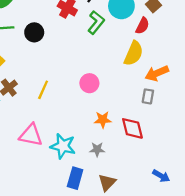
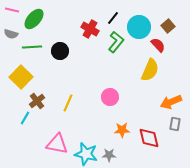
red semicircle: (142, 26) -> (158, 45), turned -70
orange arrow: (157, 73) -> (171, 102), moved
gray rectangle: (148, 96) -> (175, 124), moved
gray star: (97, 149) -> (109, 155), moved

